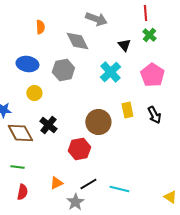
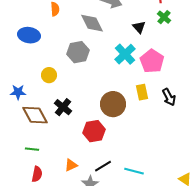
blue ellipse: (27, 64) -> (29, 35), moved
pink pentagon: (152, 75) -> (152, 61), moved

